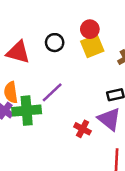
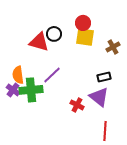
yellow square: (92, 46) -> (85, 37), turned 30
red triangle: (18, 52) -> (39, 42), moved

